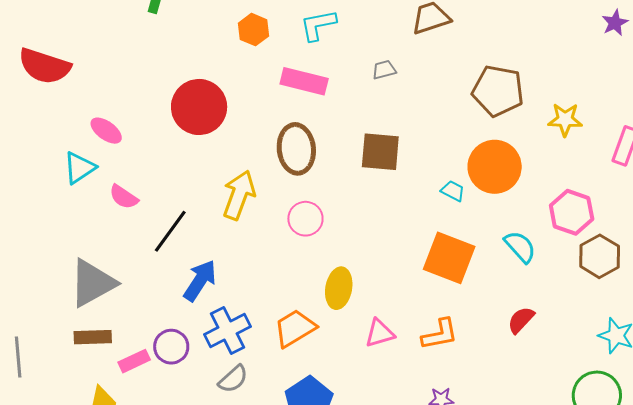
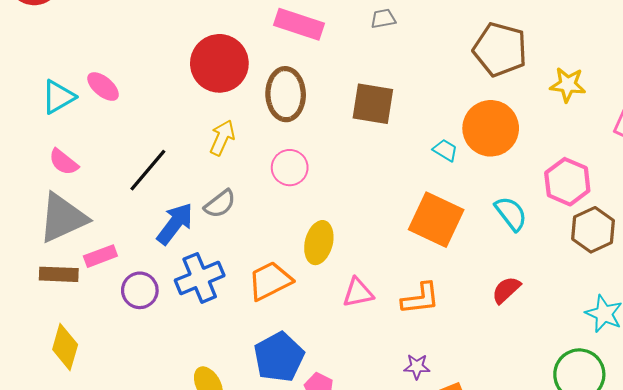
red circle: (199, 107) -> (219, 63), moved
pink ellipse: (106, 131) -> (103, 87), moved
yellow arrow: (239, 195) -> (222, 138), size x0.7
pink semicircle: (124, 197) -> (64, 162), moved
pink rectangle: (134, 361) -> (100, 256), moved
gray semicircle: (233, 379) -> (220, 204), moved

